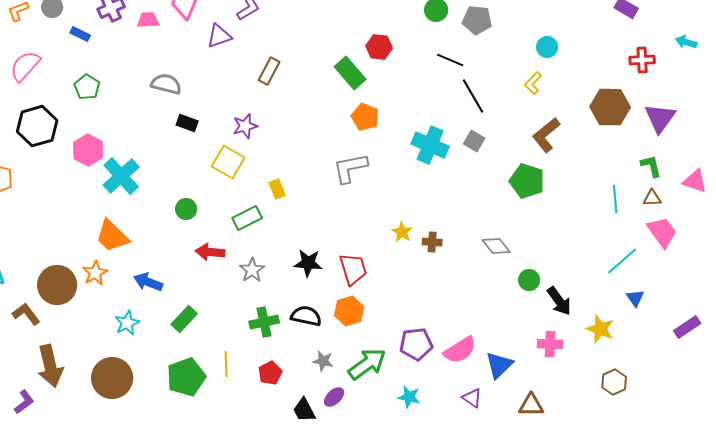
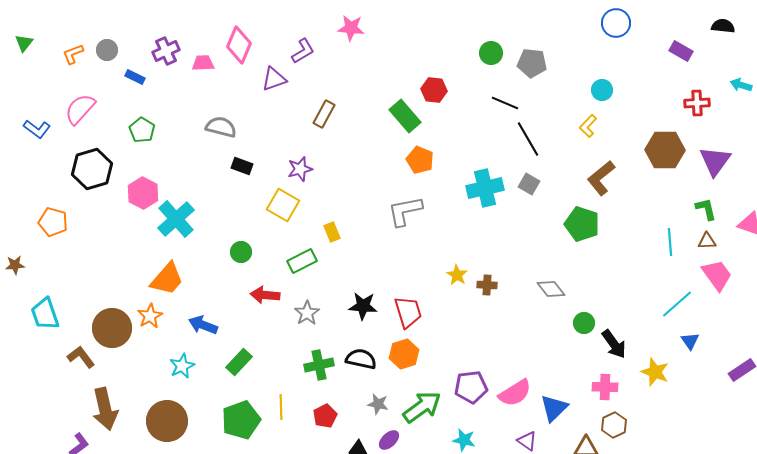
cyan cross: (430, 145) -> (485, 188), turned -36
orange trapezoid: (112, 236) -> (167, 279), turned -93
brown hexagon: (614, 382) -> (614, 425), moved

